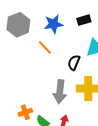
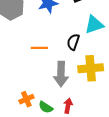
orange line: (45, 47) -> (39, 48), moved, turned -42

